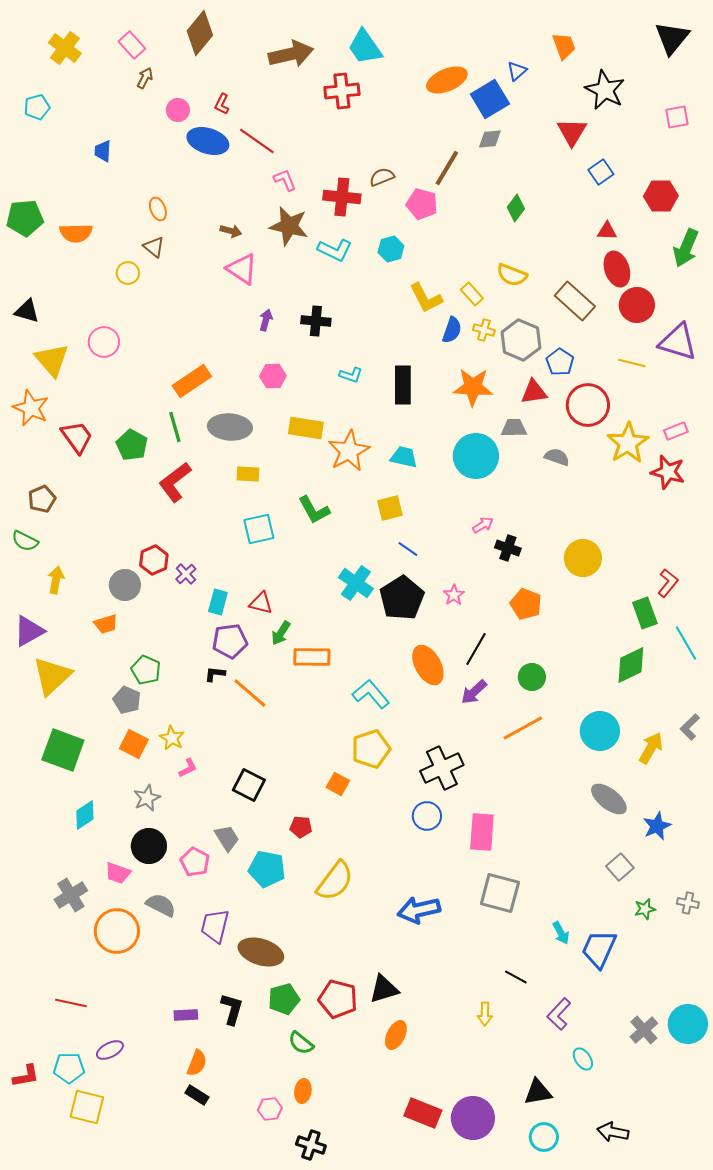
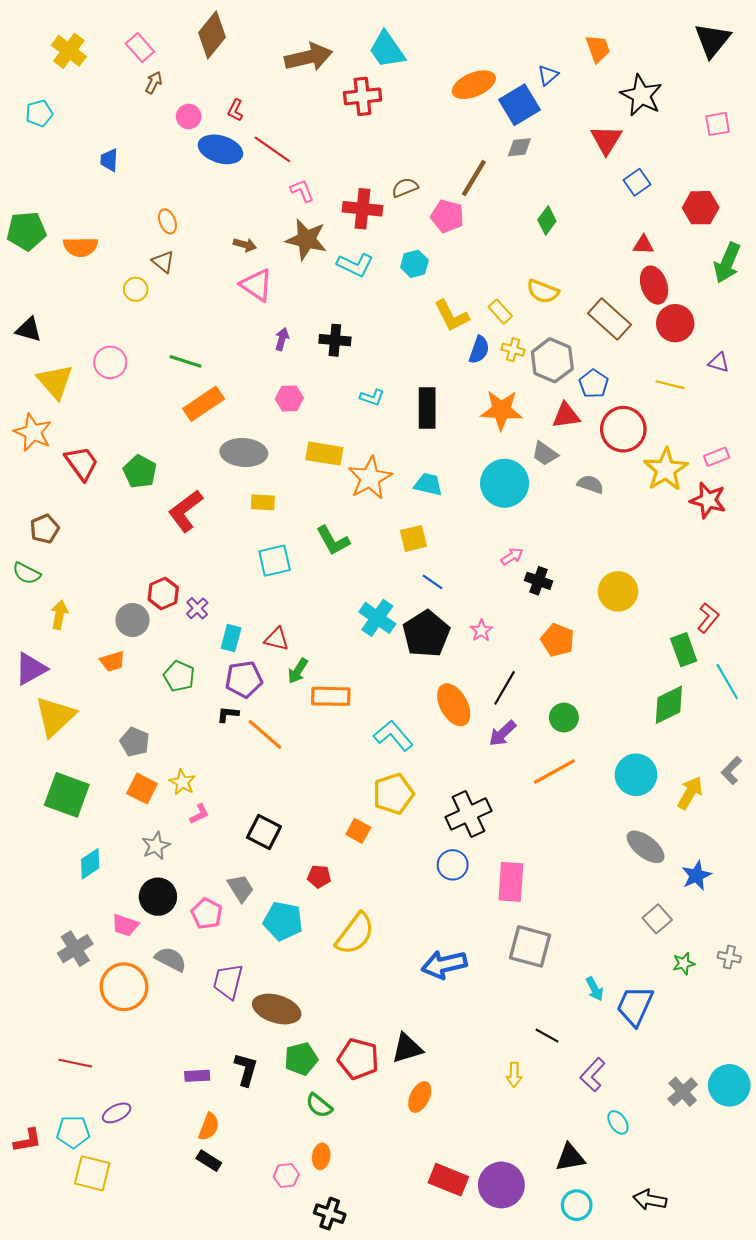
purple triangle: (678, 342) -> (719, 362), size x0.5
green line: (175, 427) -> (186, 361), moved, turned -56
gray trapezoid: (514, 428) -> (545, 454), turned -144
green pentagon: (146, 670) -> (179, 676), moved

